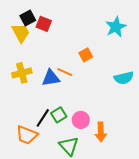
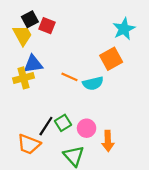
orange square: (86, 55) -> (111, 59), moved, size x1.5
blue triangle: (51, 78) -> (33, 64), moved
cyan semicircle: (124, 78) -> (93, 83), moved

